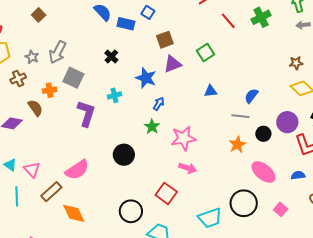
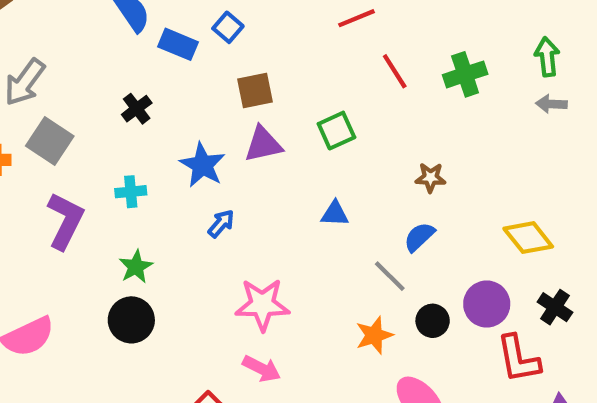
brown star: (296, 63) -> (431, 178), moved
gray line: (240, 116) -> (390, 276), turned 30
green star: (152, 127) -> (136, 267), moved

